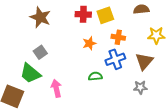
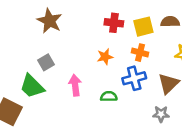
red cross: (83, 14) -> (114, 23), moved
yellow square: (105, 15) -> (143, 27), moved
pink arrow: (56, 88) -> (75, 85), moved

